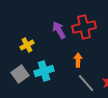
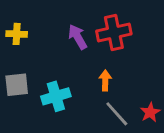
yellow cross: (27, 45) -> (17, 34), moved, turned 32
gray square: (20, 74) -> (17, 85), moved, turned 30

